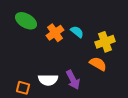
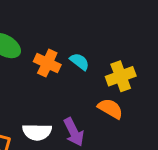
orange cross: (55, 33) -> (47, 63), turned -30

